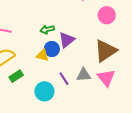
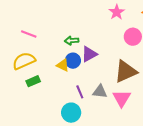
cyan circle: (44, 91) -> (71, 113), moved

